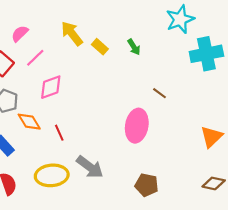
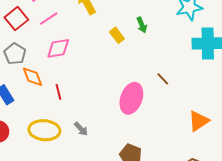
yellow rectangle: (100, 47) -> (117, 35), moved
brown line: (159, 93) -> (163, 79), moved
gray arrow: (90, 167) -> (81, 129), size x0.6

